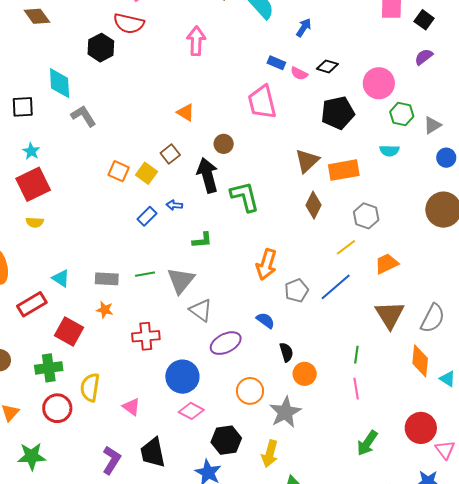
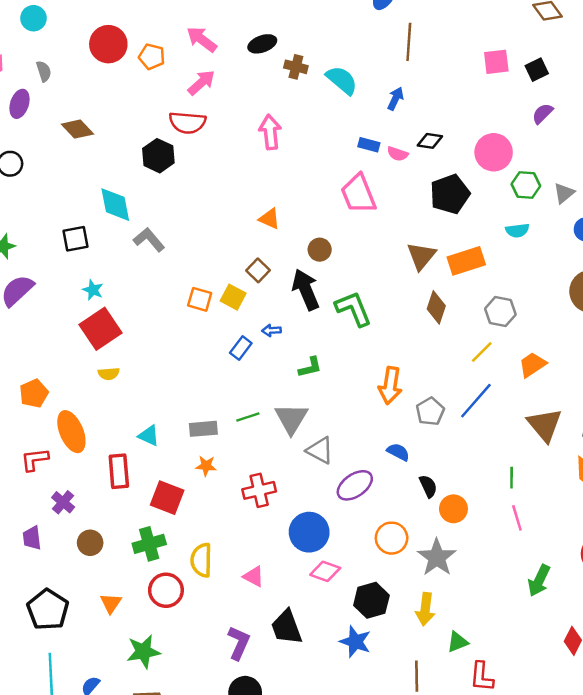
black square: (424, 20) -> (537, 70), turned 36
red rectangle: (32, 304) -> (119, 471), turned -56

